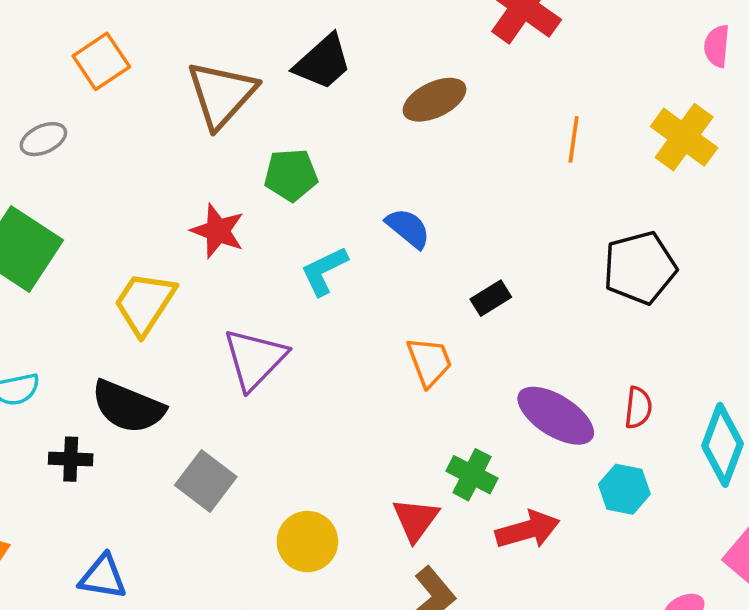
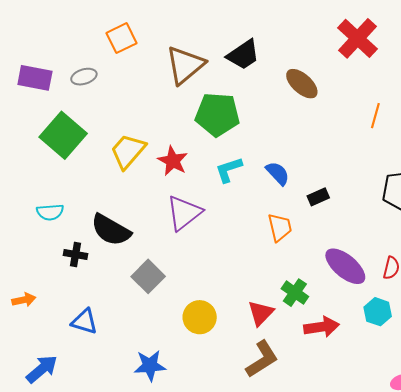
brown ellipse: (434, 100) -> (302, 84), turned 60
green pentagon: (291, 175) -> (217, 114), size x1.5
blue semicircle: (408, 228) -> (278, 173), moved
red star: (218, 231) -> (173, 161), moved
yellow trapezoid: (145, 303) -> (128, 151), moved

